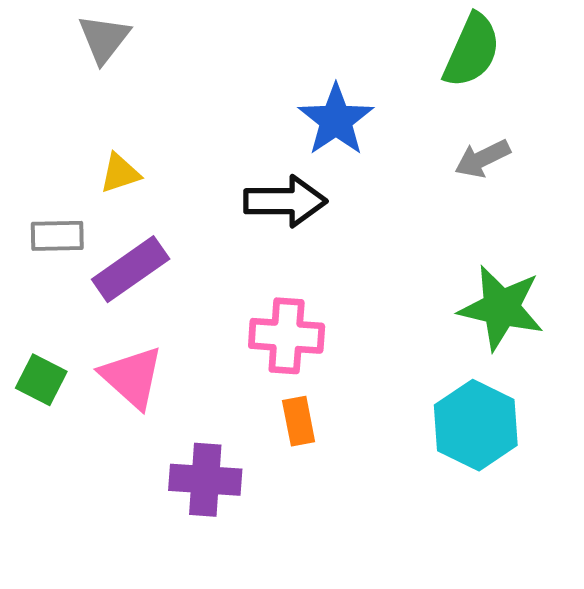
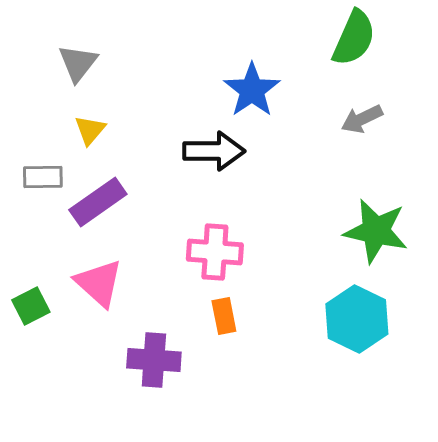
gray triangle: (104, 39) -> (78, 63), moved
yellow triangle: (120, 173) -> (90, 130), turned -32
green square: (41, 380) -> (31, 306), moved, turned 36

